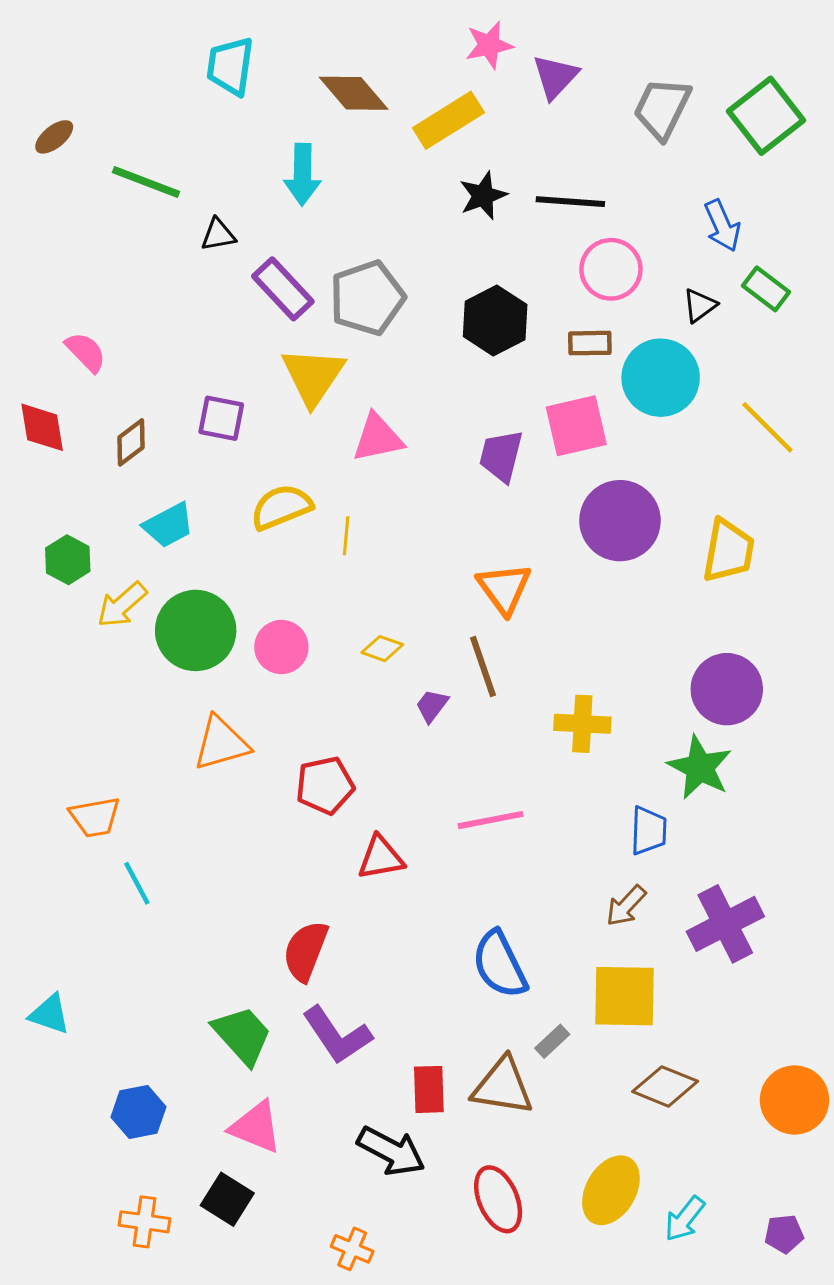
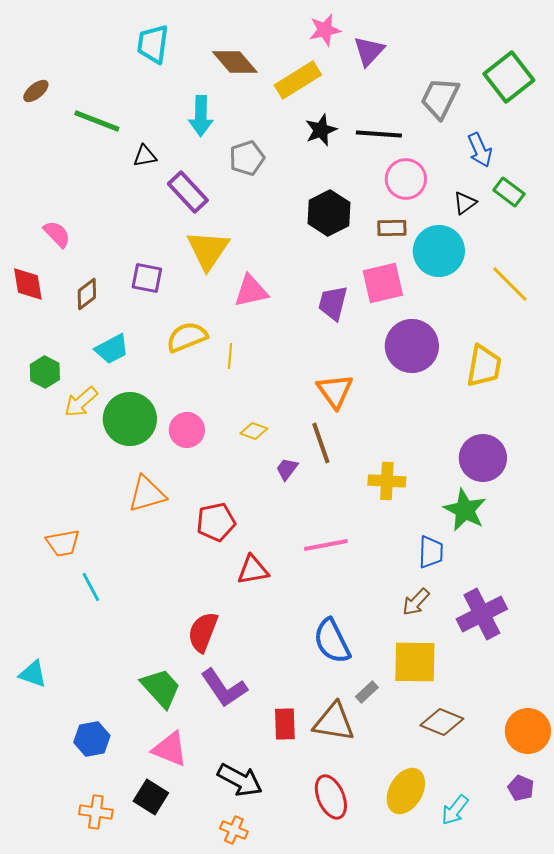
gray trapezoid: (662, 108) -> (440, 98), moved
gray pentagon: (367, 298) -> (247, 158), moved, size x0.7
black arrow: (391, 1151) -> (240, 780), moved
purple pentagon: (784, 1234) -> (521, 788), moved, turned 30

